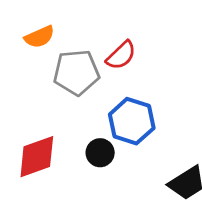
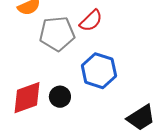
black circle: (100, 153) -> (60, 97), moved

